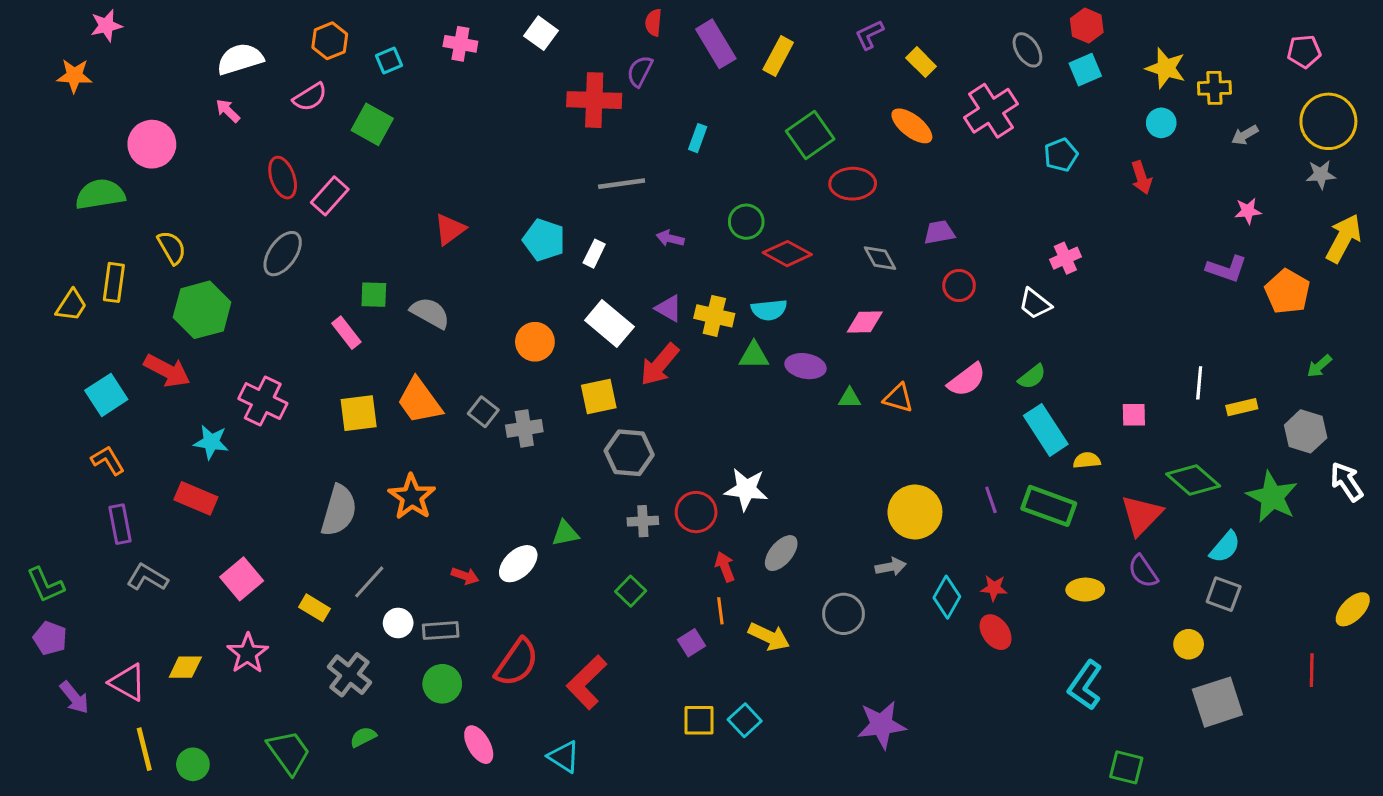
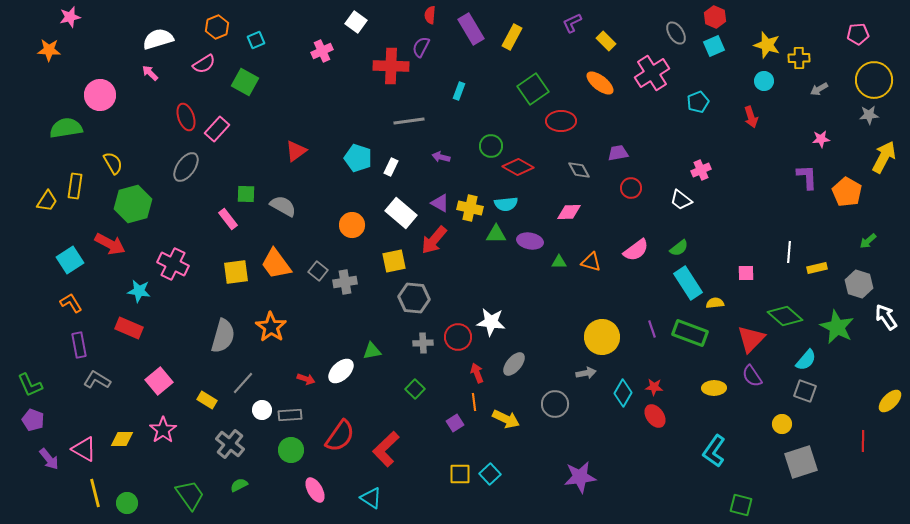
pink cross: (460, 44) -> (322, 51), moved, turned -35
purple L-shape: (1227, 269) -> (807, 177), turned -112

